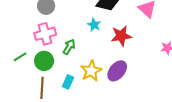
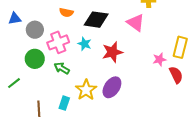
pink cross: (45, 34) -> (58, 42), moved
green arrow: (69, 47) -> (62, 68), turned -84
green circle: (44, 61) -> (35, 59), moved

